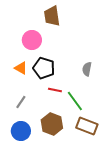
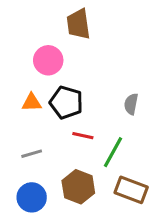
orange triangle: (21, 68) -> (32, 102), turned -32
green line: (75, 101) -> (113, 152), turned 65
gray line: (21, 102) -> (32, 154), turned 40

